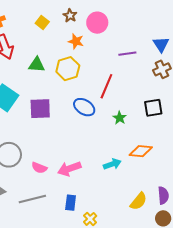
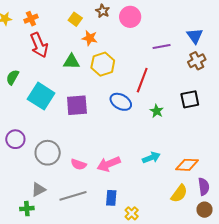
orange star: (76, 41) -> (90, 38), moved
orange diamond: (141, 151) -> (187, 165), moved

